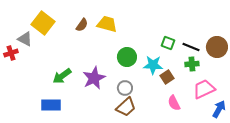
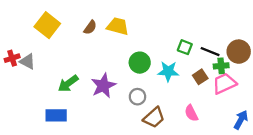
gray triangle: (25, 39) -> (27, 61), moved
green cross: (192, 64) -> (221, 66), moved
brown square: (167, 77) -> (200, 77), moved
pink trapezoid: (204, 89) -> (224, 83), moved
brown trapezoid: (126, 107) -> (154, 118), moved

